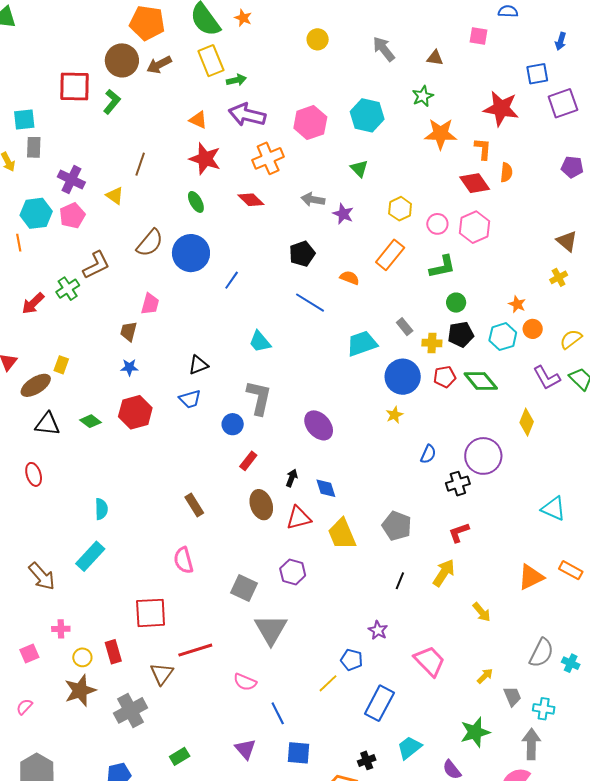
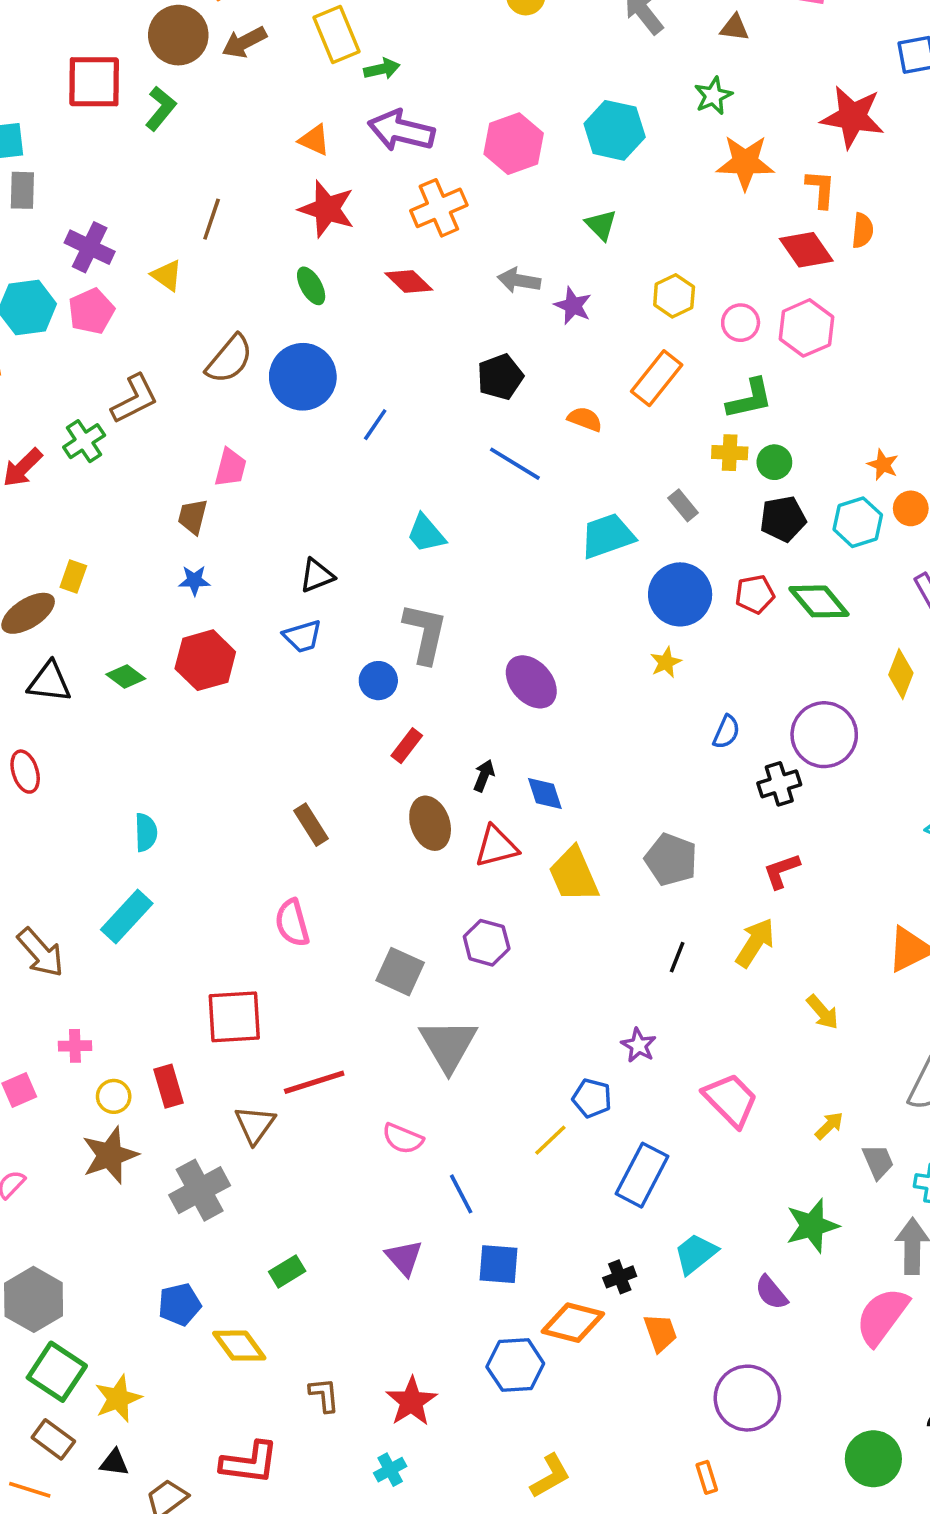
yellow cross: (432, 343) -> (730, 453), moved

